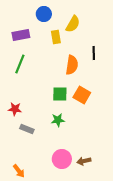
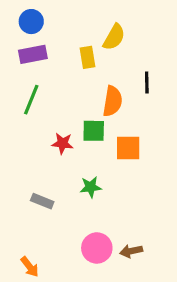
blue circle: (44, 14) -> (31, 22), moved
green square: (60, 94) -> (94, 131), moved
orange square: (82, 95) -> (128, 148), turned -30
red star: (15, 109) -> (62, 143), moved

